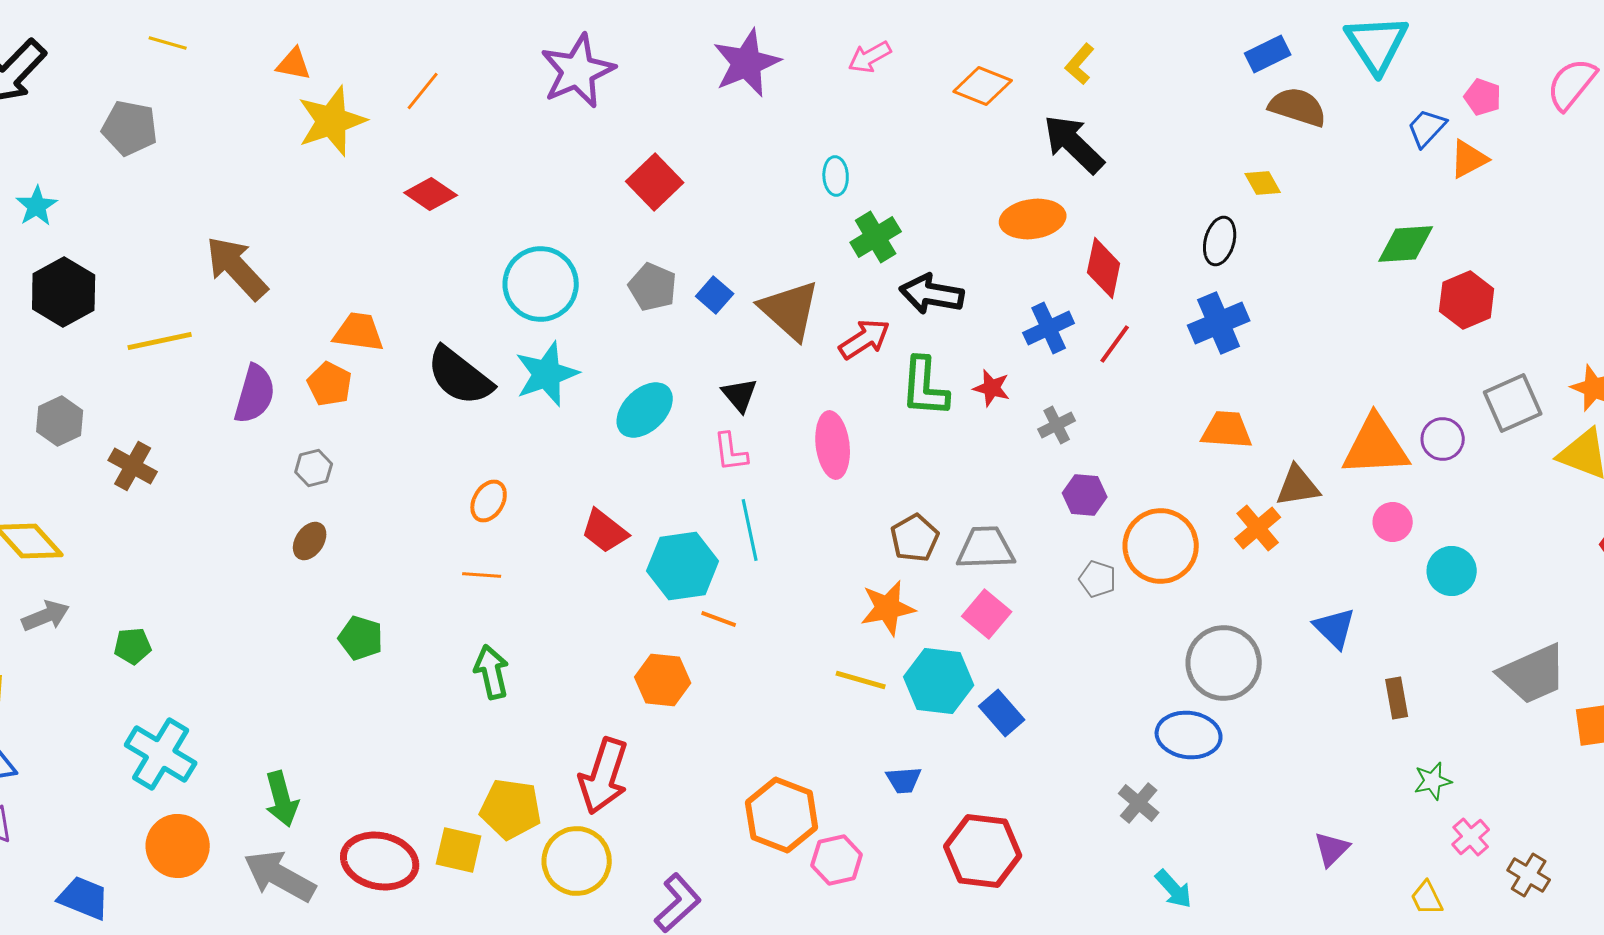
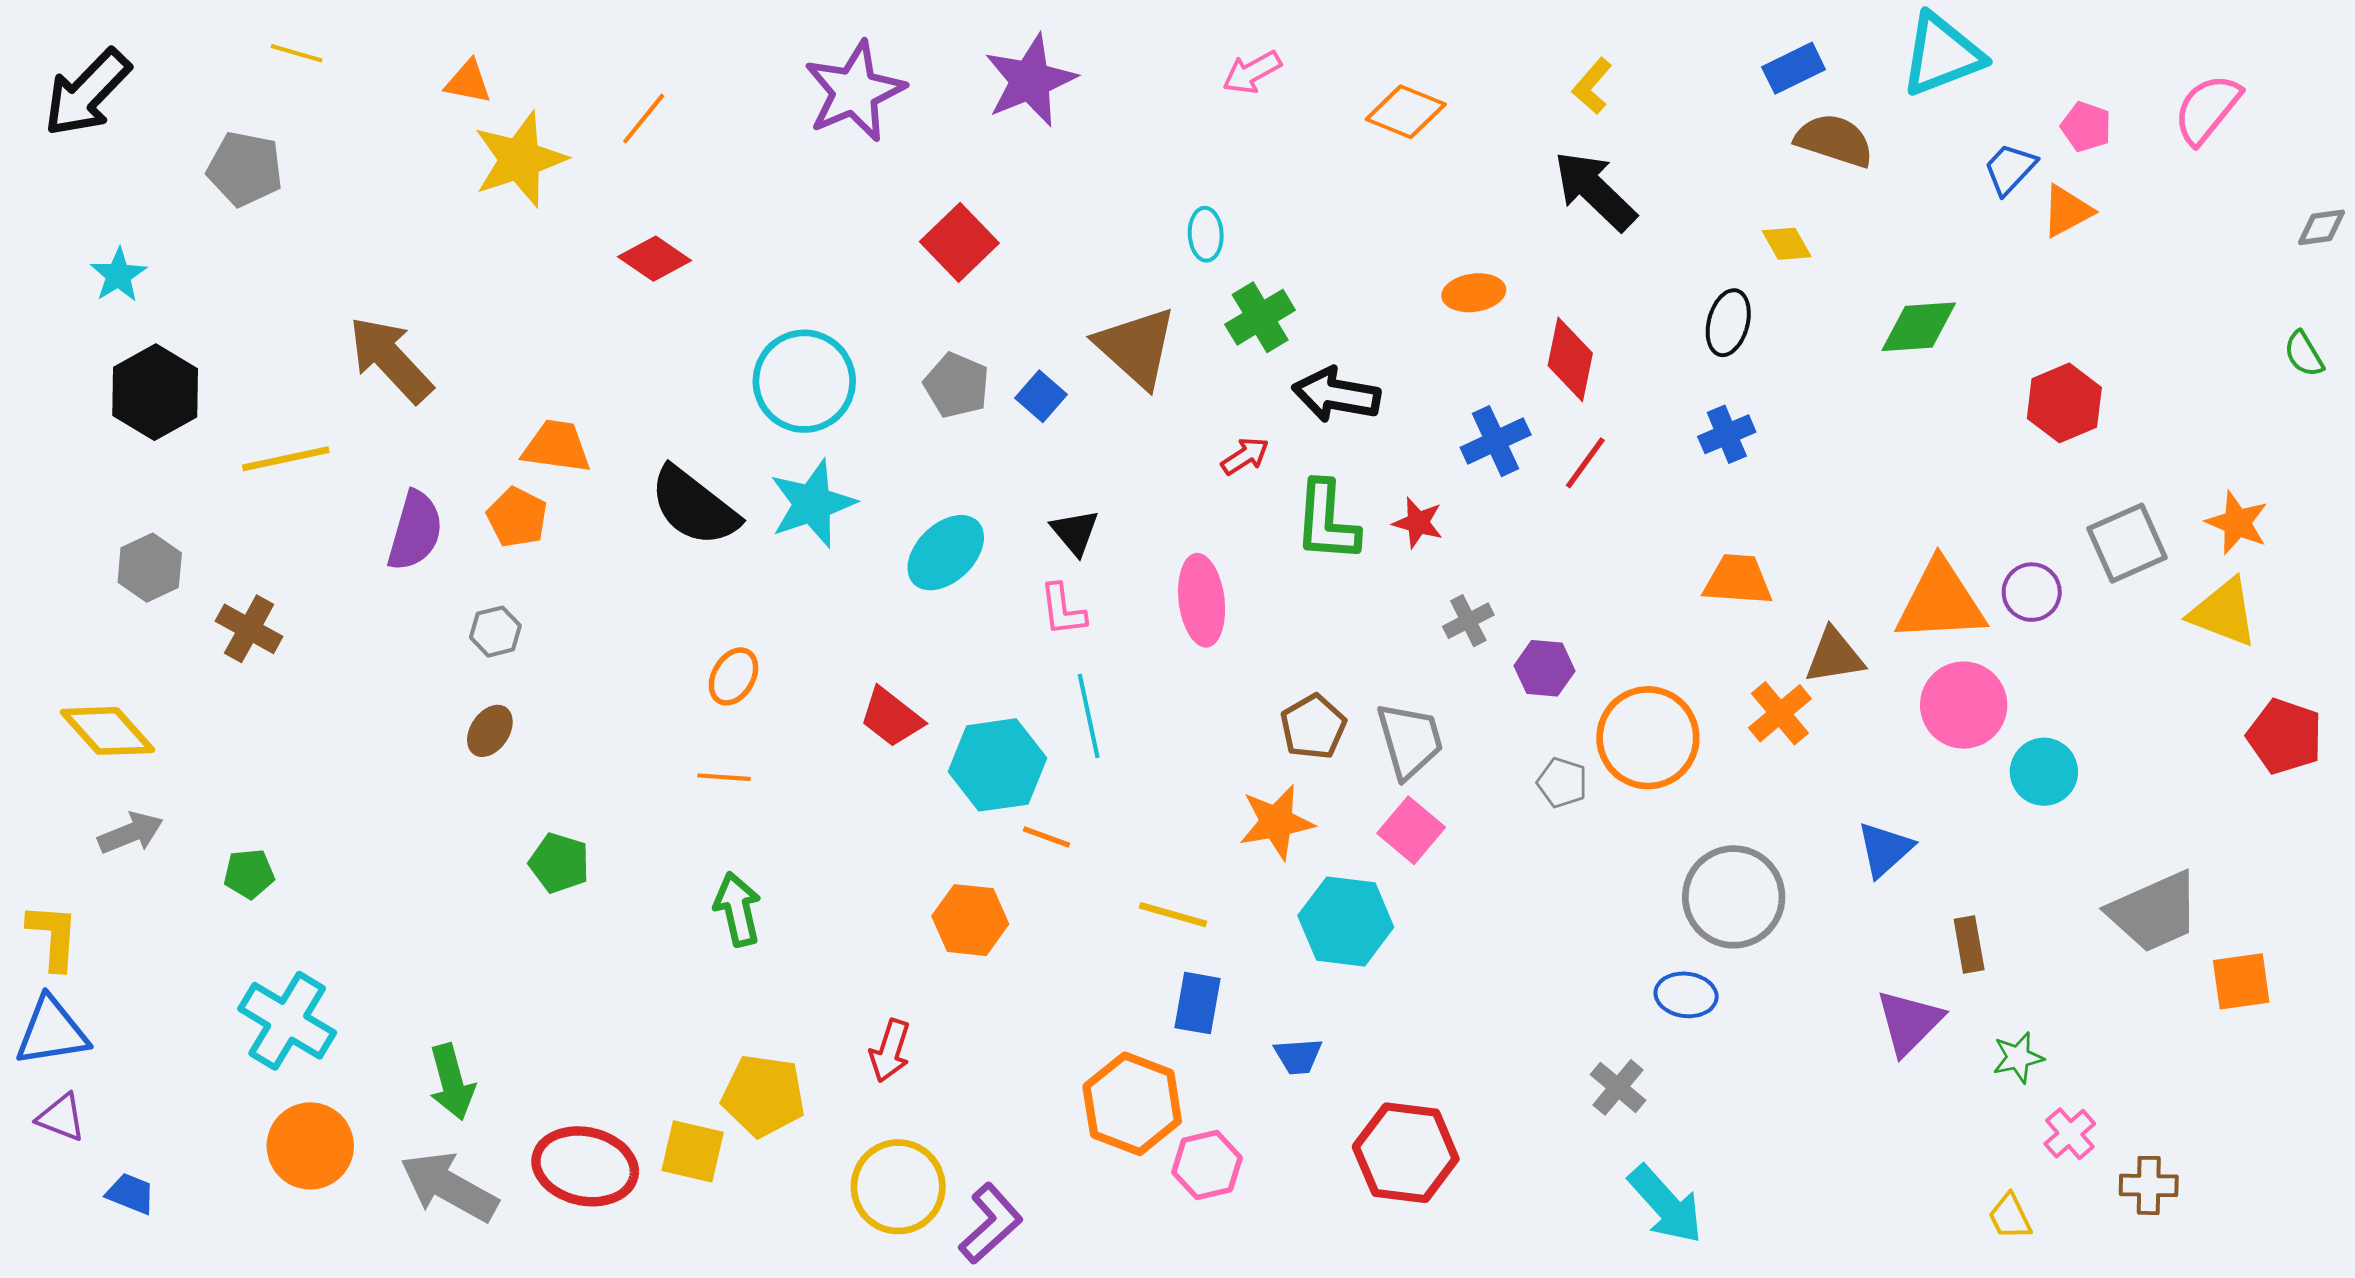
cyan triangle: (1377, 44) -> (1942, 55), turned 42
purple star: (747, 63) -> (1030, 80), moved
yellow L-shape: (1080, 64) -> (1592, 86), moved
black arrow: (1074, 144) -> (1595, 191), moved
orange ellipse: (1033, 219) -> (1474, 293), size x0.7
green diamond: (1406, 244) -> (1919, 327), moved
brown triangle: (790, 310) -> (1136, 347), moved
blue cross: (1219, 323) -> (1727, 434), size x0.7
red arrow: (865, 339) -> (1245, 456), size x0.7
gray cross: (1057, 425) -> (1468, 621), moved
pink circle: (1393, 522) -> (1964, 705), size x1.6
gray trapezoid: (986, 548) -> (1410, 740), turned 76
blue triangle: (1335, 628) -> (1885, 849), turned 33
yellow line: (861, 680) -> (1173, 915), moved
blue rectangle: (1002, 713) -> (1198, 1003), moved, turned 51
blue ellipse: (1189, 735) -> (1686, 995), size x0.7
red arrow: (604, 776) -> (890, 1051), size x0.6
purple triangle: (1332, 849) -> (1909, 1022), moved, size x1.4
yellow circle: (577, 861) -> (898, 1187), moved
brown cross: (1529, 875) -> (2149, 1185), turned -30
cyan arrow: (1174, 889) -> (1666, 1204), size x1.5
blue trapezoid: (84, 898) -> (131, 1194), moved, size x0.7

